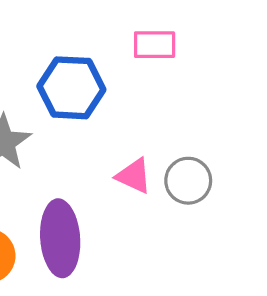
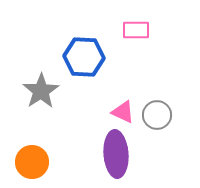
purple ellipse: (60, 238) -> (116, 154), moved

